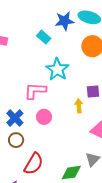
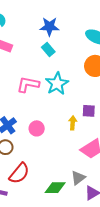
blue star: (65, 21) -> (49, 27), moved
pink L-shape: (35, 91) -> (28, 84), moved

